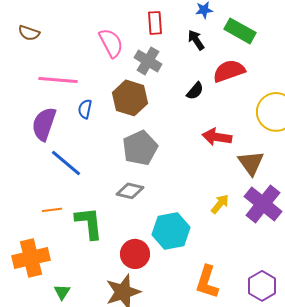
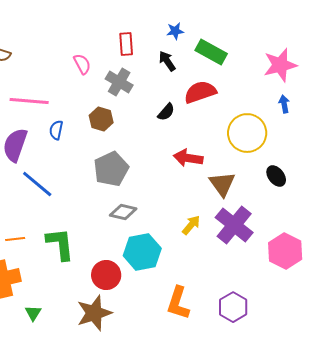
pink semicircle: (111, 43) -> (82, 64), size x0.7
brown hexagon: (130, 98) -> (101, 119), size x0.7
gray diamond: (130, 191) -> (123, 212), moved
orange line: (52, 210) -> (15, 239), moved

